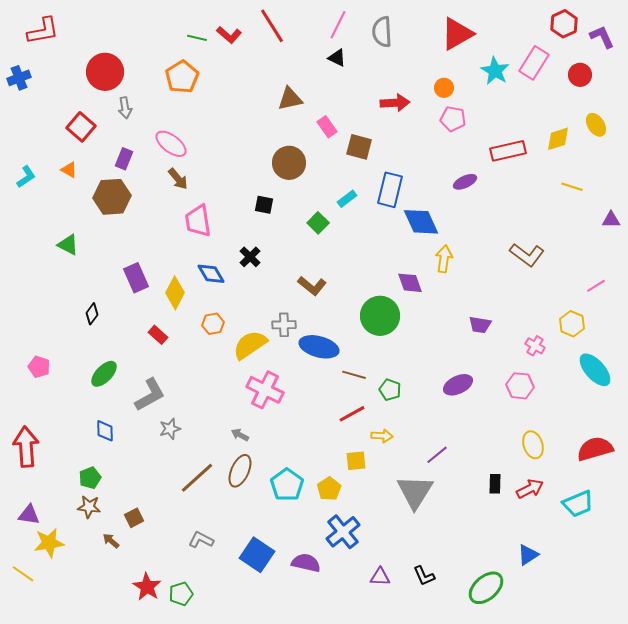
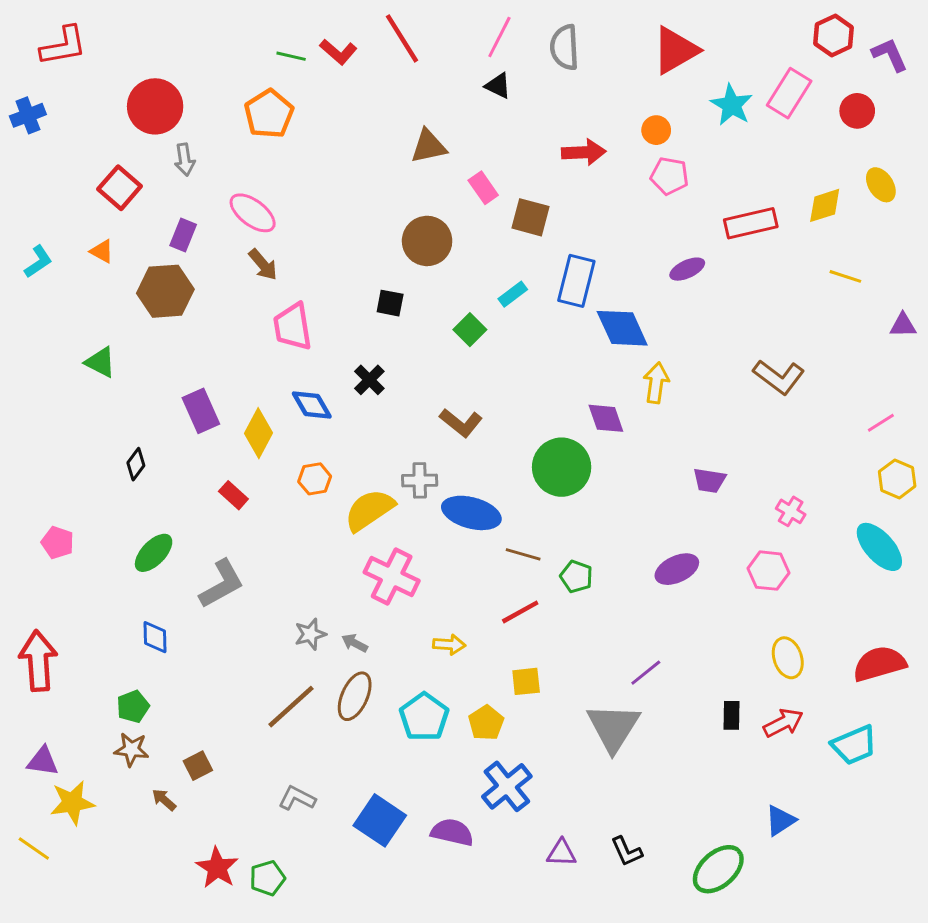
yellow hexagon: (572, 324) -> (897, 479), moved
gray star: (170, 429) -> (310, 634), moved
yellow arrow: (382, 436) -> (449, 645), moved

